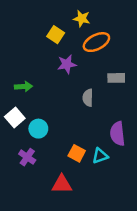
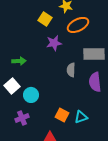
gray rectangle: (116, 78) -> (94, 54), size x1.5
purple semicircle: (117, 134) -> (95, 82), moved
purple cross: (27, 157) -> (22, 118), turned 32

